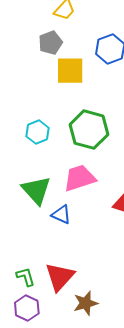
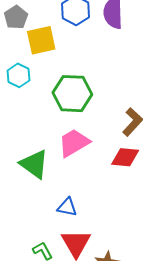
cyan hexagon: (37, 132) -> (19, 75), moved
blue triangle: (61, 215) -> (67, 207), moved

